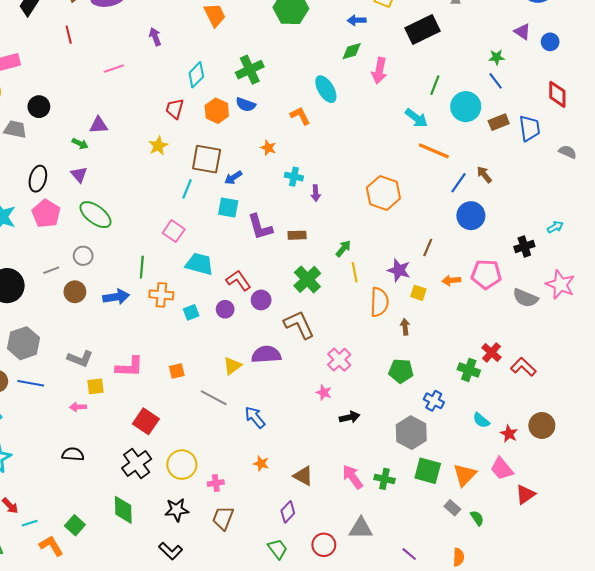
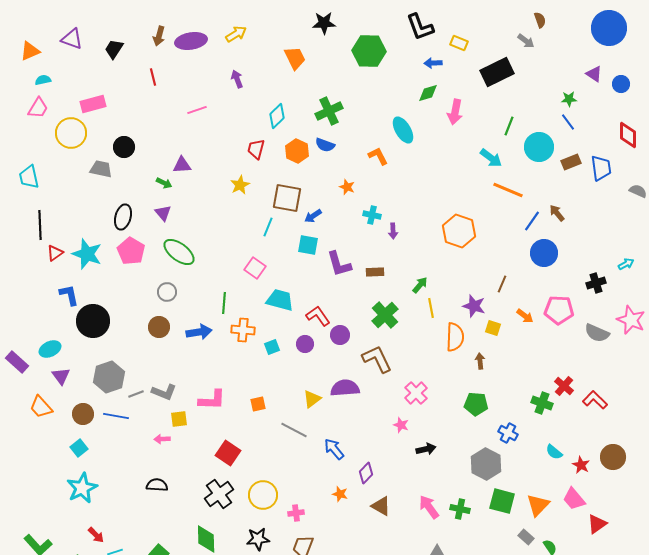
gray line: (51, 270) -> (136, 394), moved
orange arrow: (451, 280) -> (525, 316), turned -138
purple diamond: (288, 512) -> (366, 473), moved

